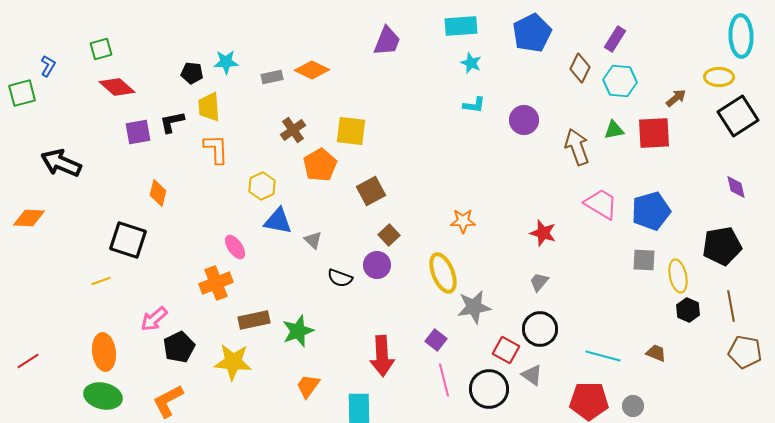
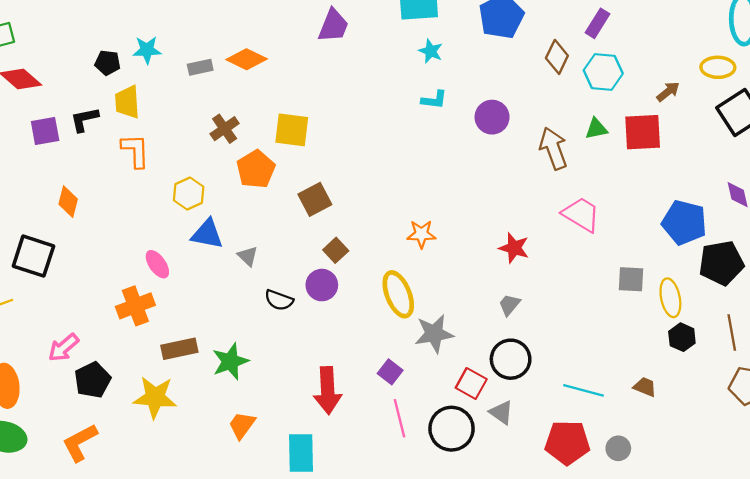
blue pentagon: (651, 211) -> (684, 222), moved, turned 30

